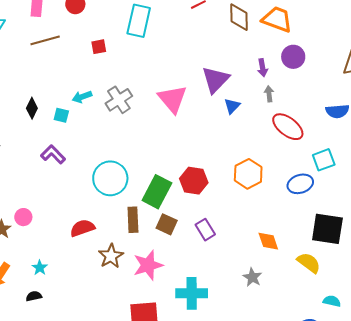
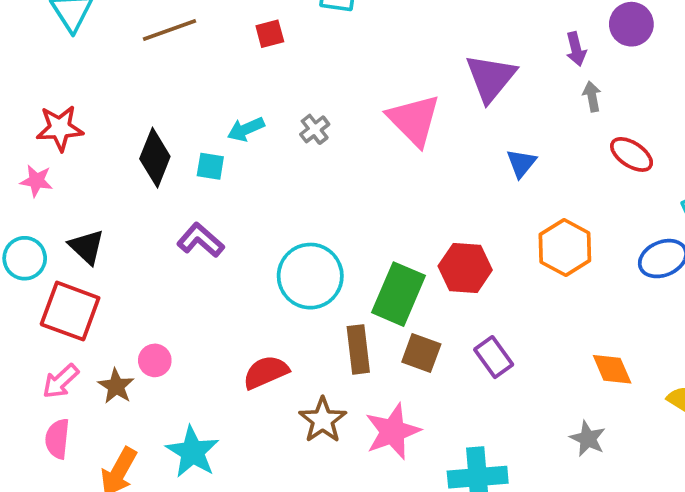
gray cross: (119, 100) -> (315, 129), size x0.6
blue triangle: (232, 106) -> (521, 163), moved
black diamond: (32, 108) -> (155, 158), size x1.4
red ellipse: (288, 127) -> (632, 154), size x0.7
cyan star: (40, 268) -> (192, 452), size x1.8

